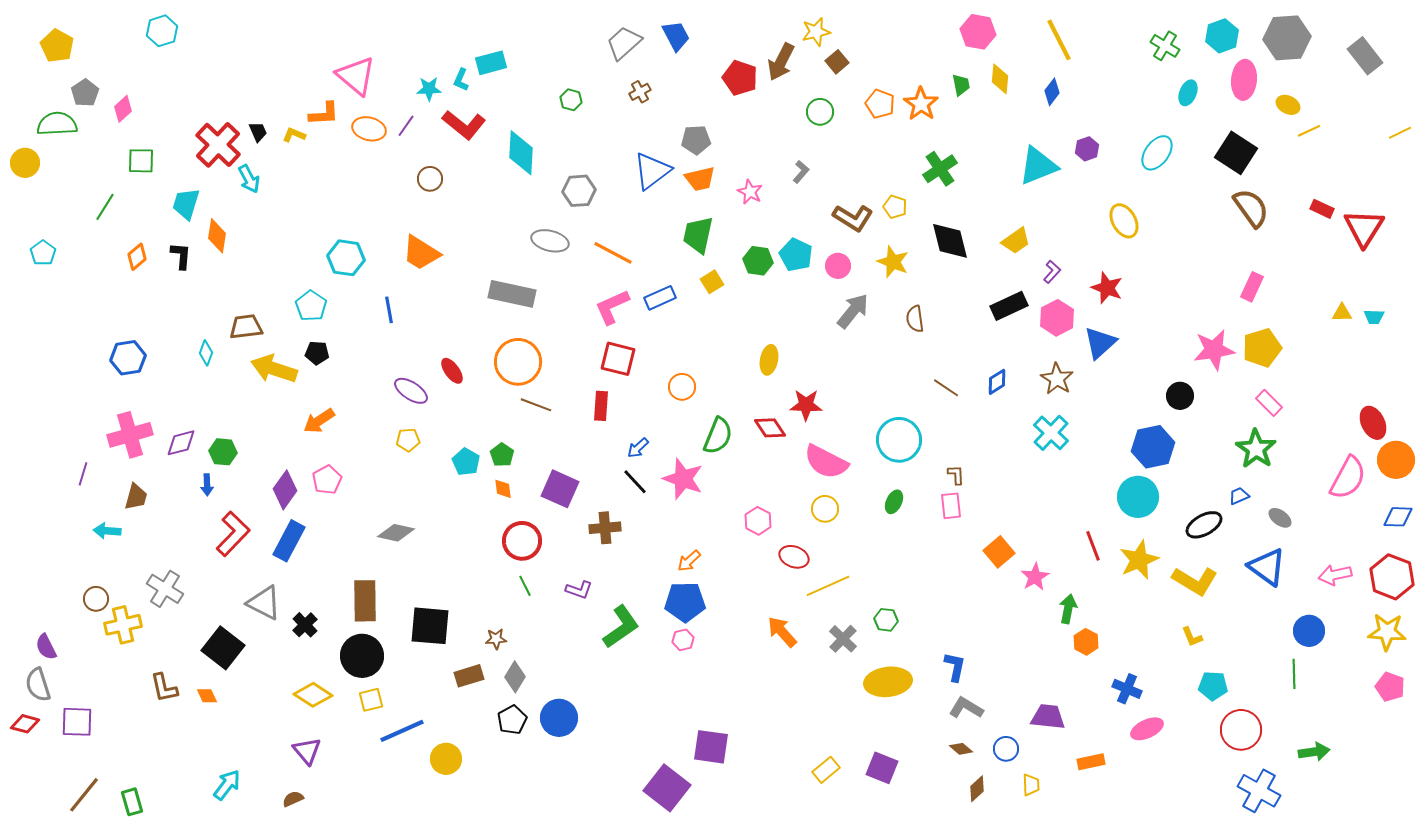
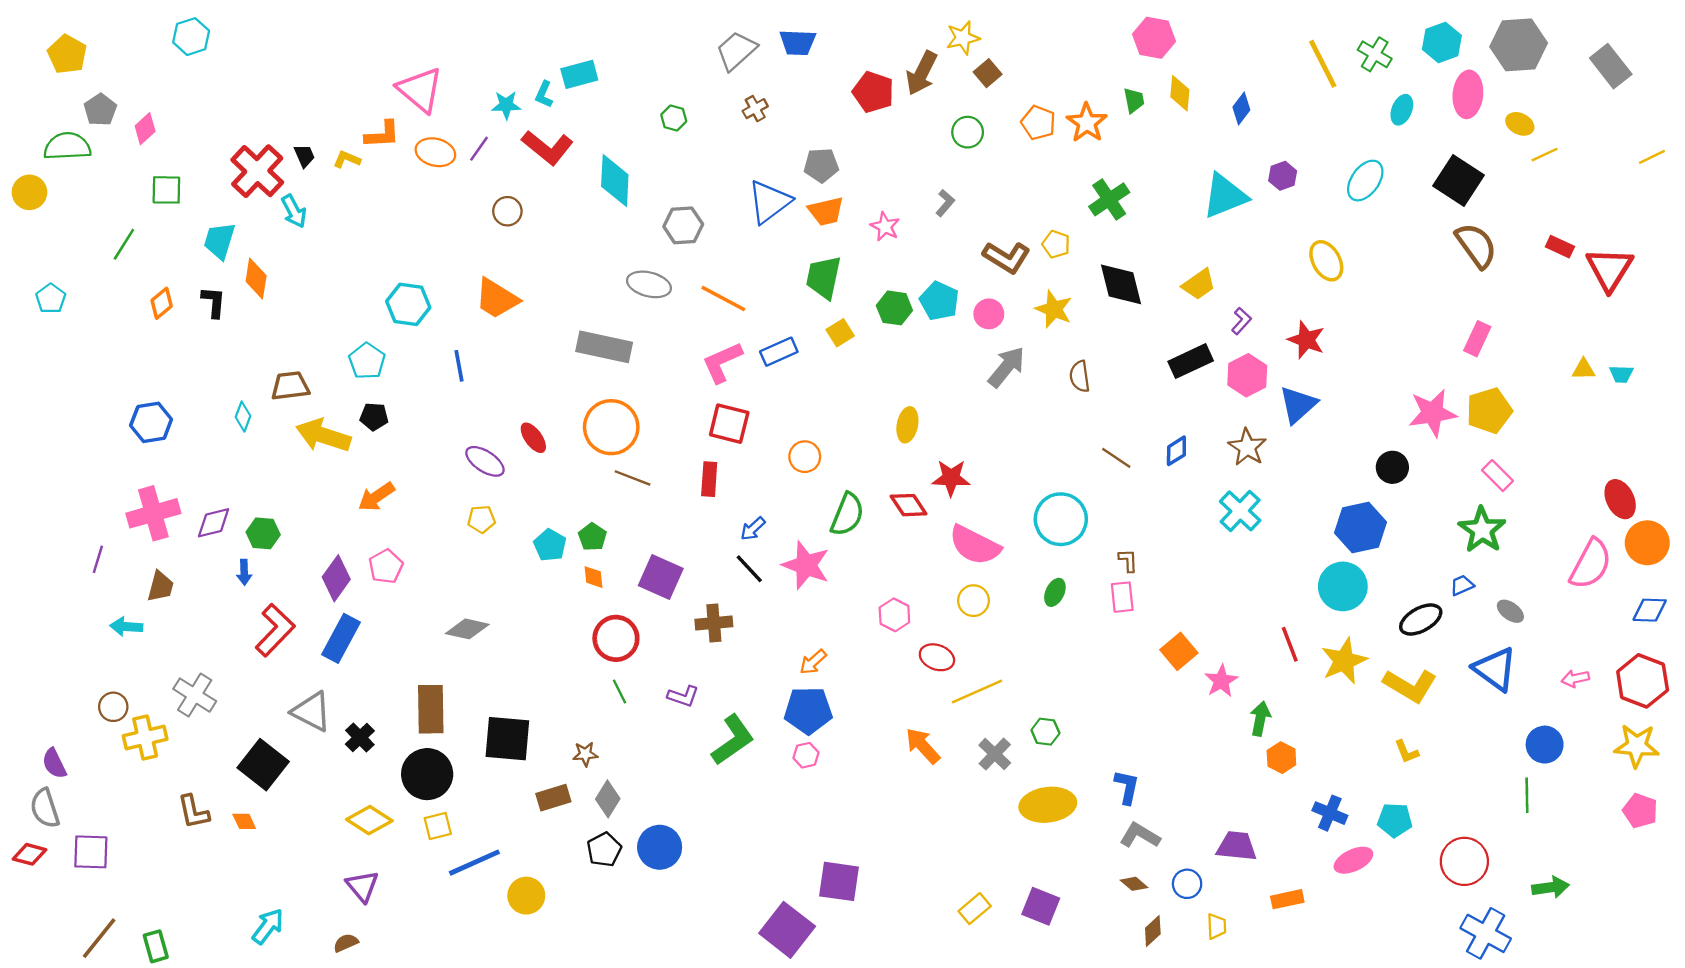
blue trapezoid: (676, 36) -> (798, 42), turned 120
yellow line: (1059, 40) -> (1323, 64), moved
pink arrow: (1335, 575) -> (1575, 678), size x0.7
cyan pentagon: (1213, 686) -> (1395, 820), moved

